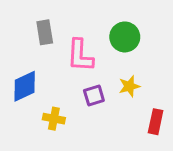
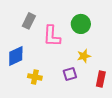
gray rectangle: (45, 32) -> (29, 21), turned 35
purple square: (94, 95) -> (70, 74), moved

